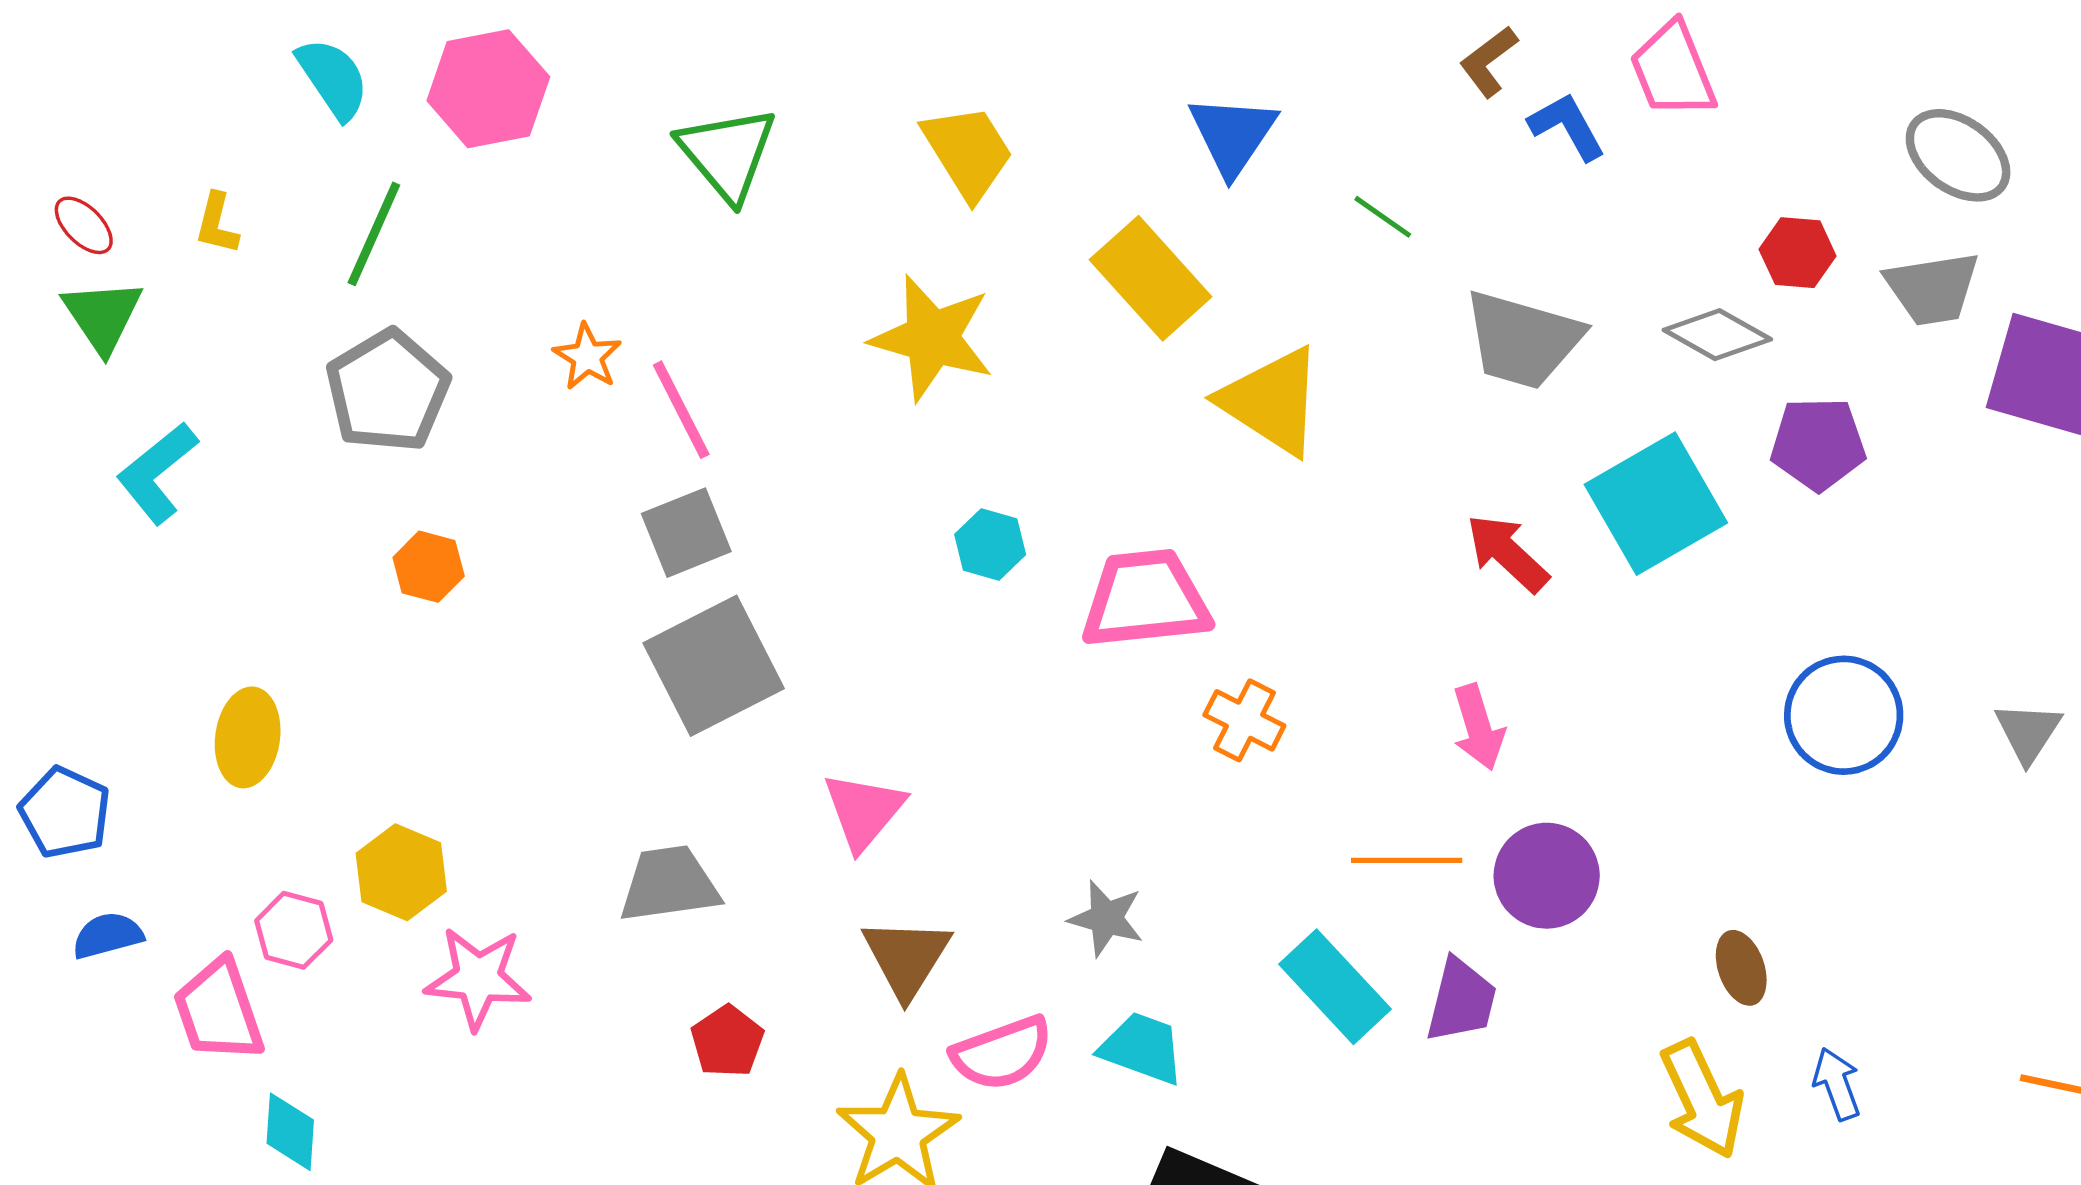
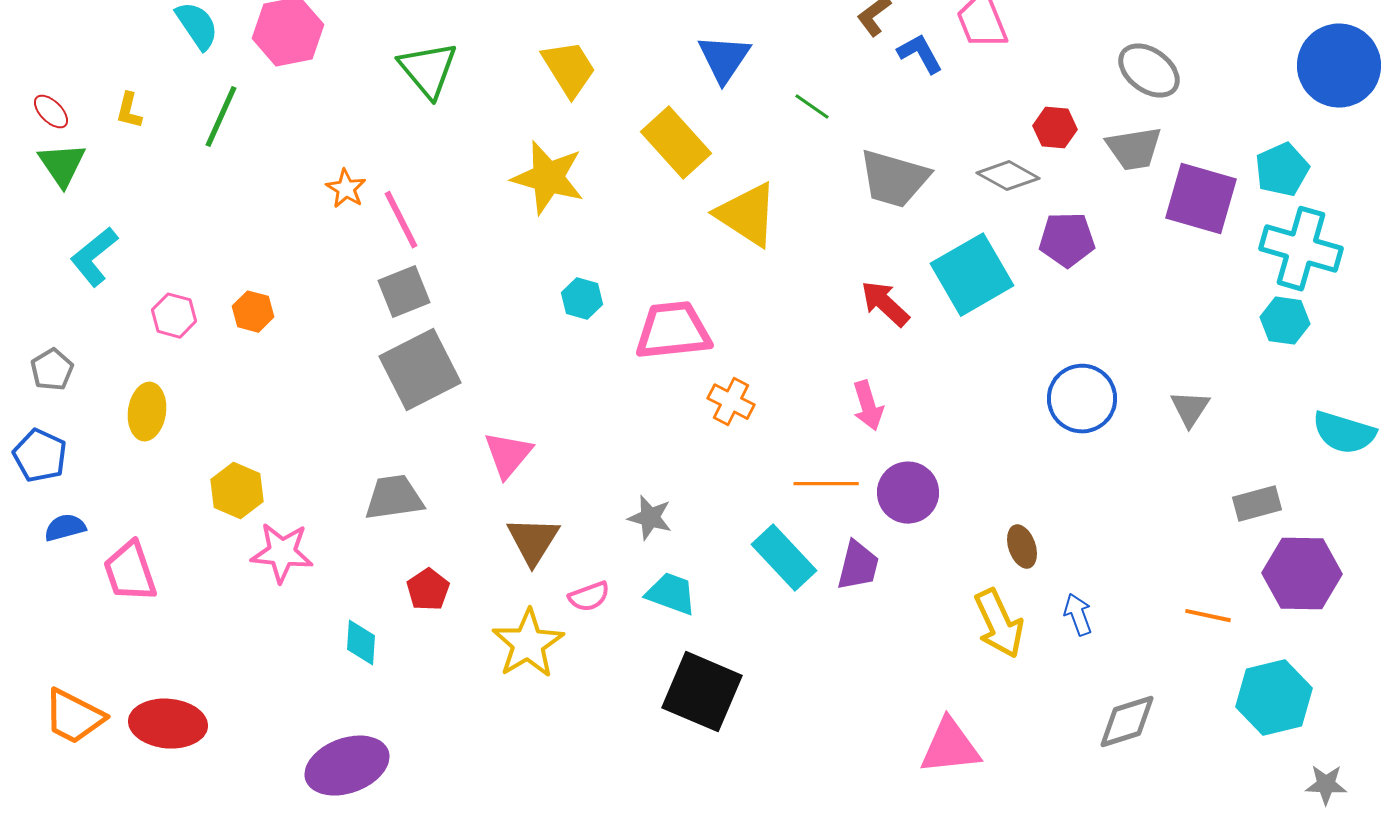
gray pentagon: (388, 391) -> (52, 370), moved, size x0.6
pink hexagon: (294, 930) -> (174, 316), moved
pink semicircle: (1002, 1053) -> (589, 597), size x0.7
cyan diamond: (290, 1132) -> (361, 643), moved

